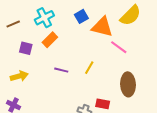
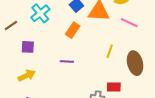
orange rectangle: (50, 40) -> (73, 30), moved
pink line: (119, 47) -> (129, 23), moved
yellow line: (89, 68) -> (110, 51), moved

